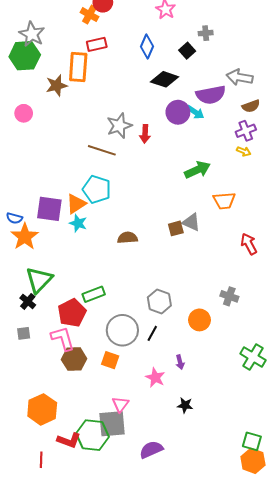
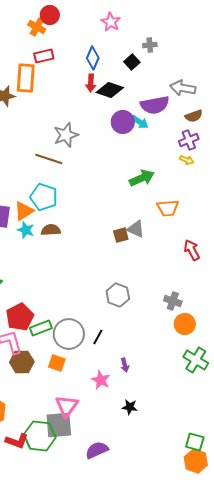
red arrow: (145, 134) -> (91, 83), moved
brown semicircle: (128, 238) -> (51, 230), moved
green rectangle: (94, 294) -> (41, 328), moved
gray hexagon: (159, 301) -> (118, 295), moved
orange circle: (199, 320) -> (185, 324), moved
pink triangle: (120, 404) -> (67, 406), size x1.4

